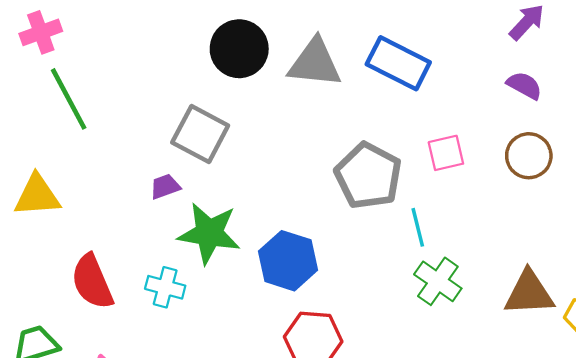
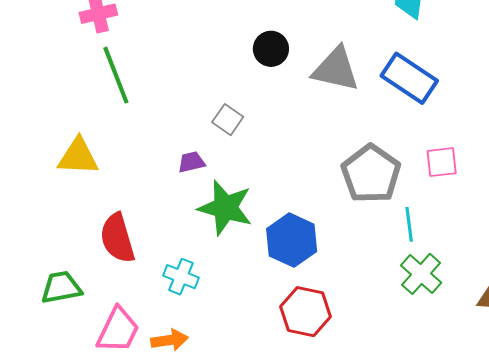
black circle: (239, 49) -> (271, 49), size x0.7
gray square: (200, 134) -> (228, 120), size x0.6
cyan cross: (165, 287) -> (181, 277), moved

